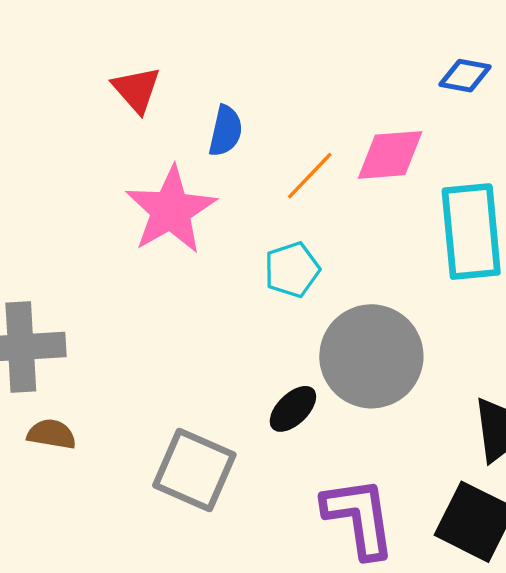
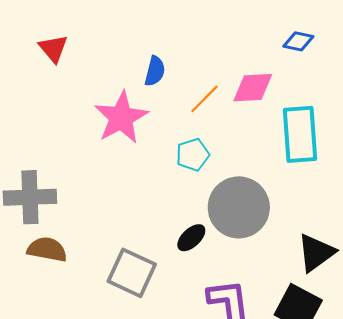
red triangle: (136, 90) -> (53, 49), moved
brown semicircle: (52, 434) -> (47, 249), size x1.4

